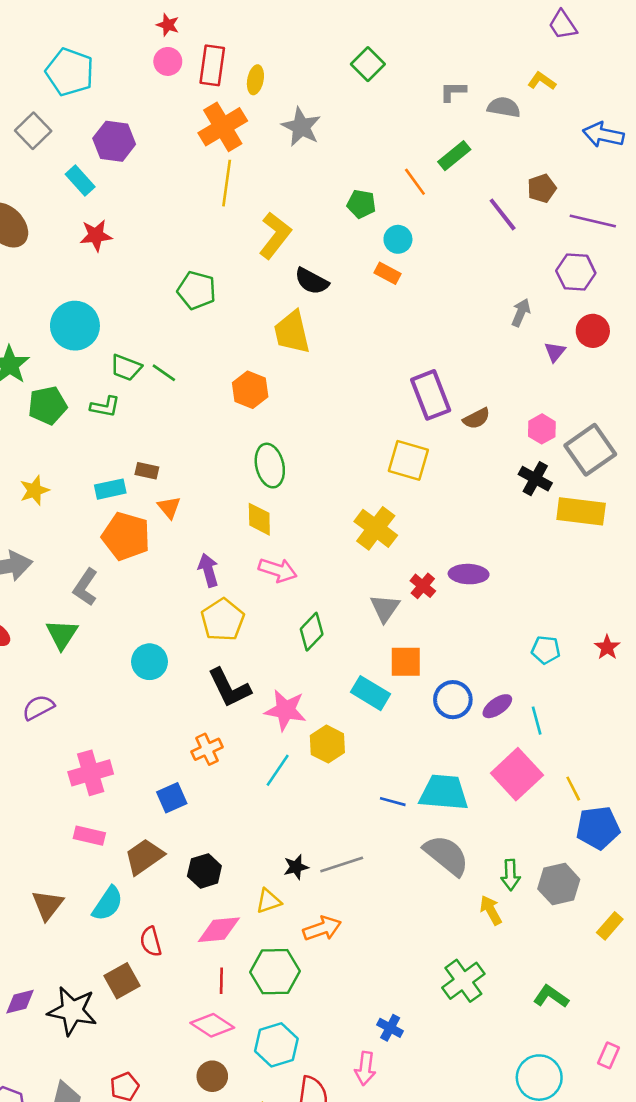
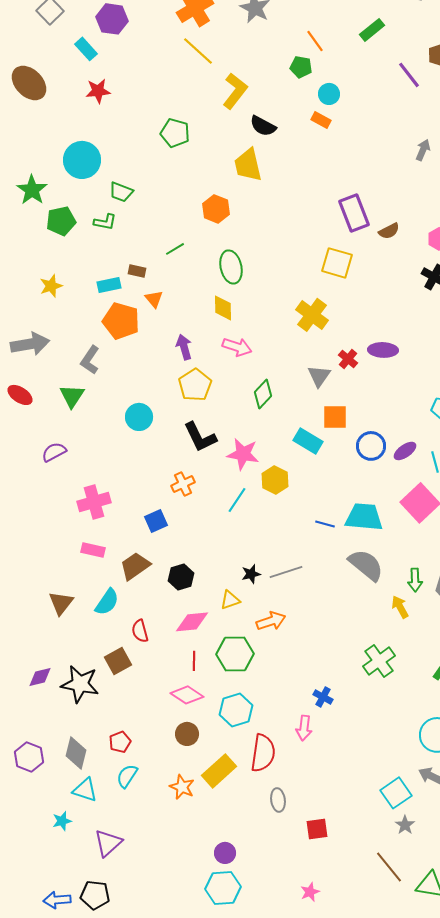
orange line: (415, 182) -> (315, 41), moved
yellow line: (227, 183) -> (198, 51), turned -56
green line: (164, 373) -> (175, 249), moved, turned -66

